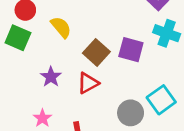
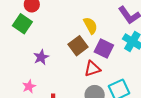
yellow semicircle: (61, 27) -> (90, 26), moved
red triangle: (88, 83) -> (92, 69), moved

